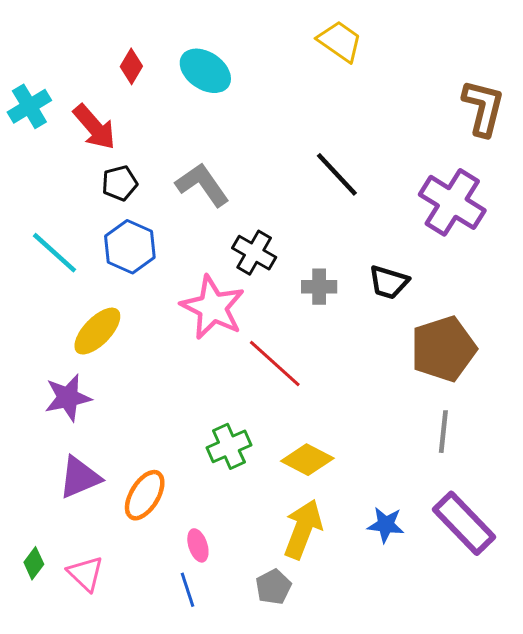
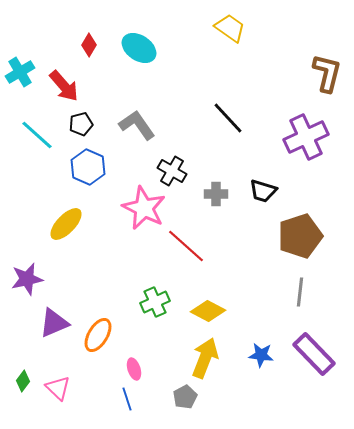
purple cross: (452, 202) -> (306, 137), turned 33
cyan line: (55, 253) -> (37, 135), moved
purple star: (68, 398) -> (27, 279), moved

